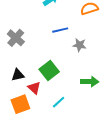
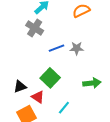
blue line: (60, 30) -> (57, 48), moved
gray cross: (16, 38) -> (35, 28), moved

